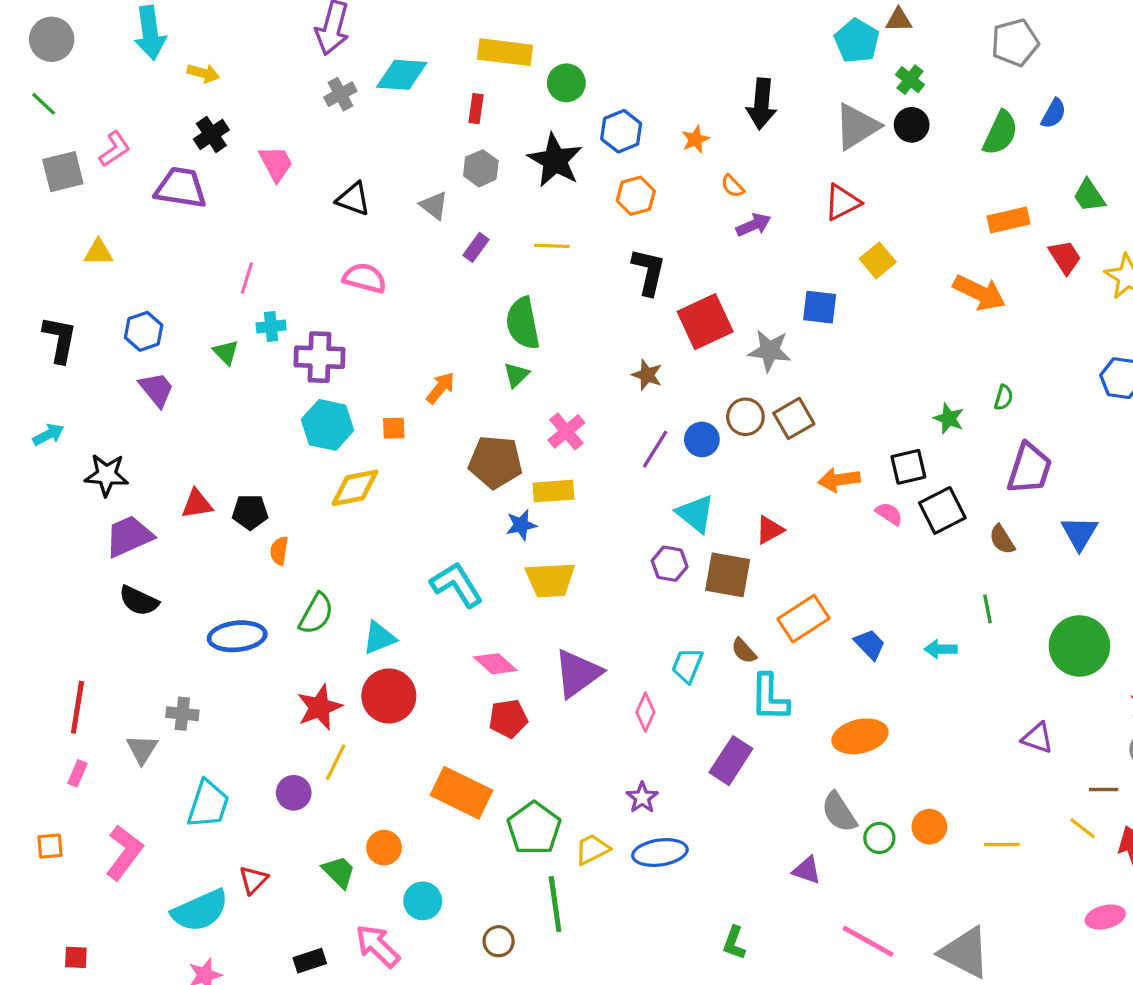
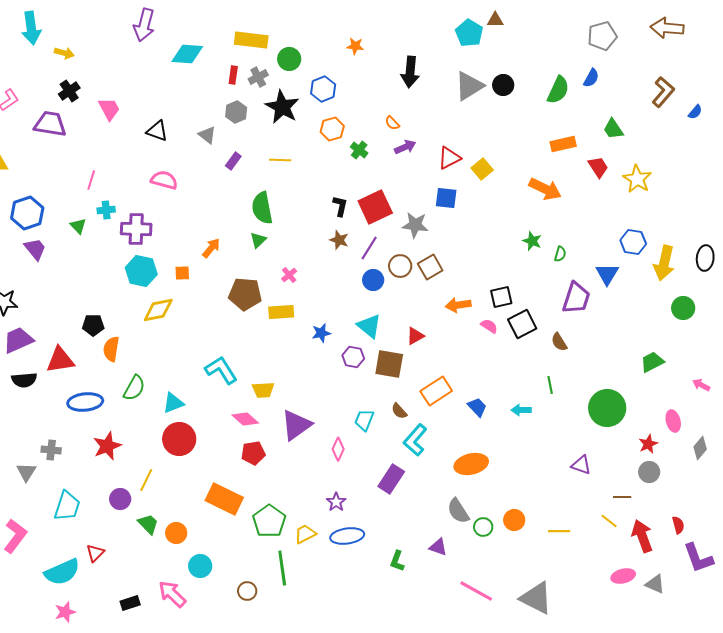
gray pentagon: (1015, 43) -> (602, 36), moved
green cross: (910, 80) -> (359, 150), moved
gray cross: (340, 94) -> (258, 77), moved
orange star: (695, 139) -> (355, 46), moved, turned 30
red triangle: (842, 202) -> (449, 158), moved
black L-shape: (649, 272) -> (340, 206), moved, size x0.7
blue hexagon: (144, 331) -> (27, 213), size x1.4
green star: (949, 418) -> (532, 241), moved
pink cross: (566, 431) -> (289, 275), size x0.7
purple line: (655, 449) -> (369, 248), moved
red triangle: (197, 504) -> (60, 360), moved, size x1.4
blue star: (521, 525) -> (321, 333), moved
blue triangle: (1079, 533) -> (607, 274), moved
orange semicircle: (279, 551) -> (111, 349), size x1.4
yellow trapezoid: (550, 580) -> (263, 390), moved, size x0.7
black semicircle: (139, 601) -> (24, 380), turned -30
cyan L-shape: (770, 698) -> (415, 440), turned 40
red star: (319, 707) -> (107, 446), moved
green trapezoid: (339, 872) -> (148, 524), moved
green L-shape: (734, 943) -> (397, 561), moved

